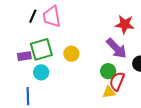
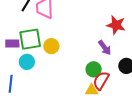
purple arrow: (116, 48) -> (105, 48), size x0.7
yellow circle: (71, 54) -> (51, 46), moved

